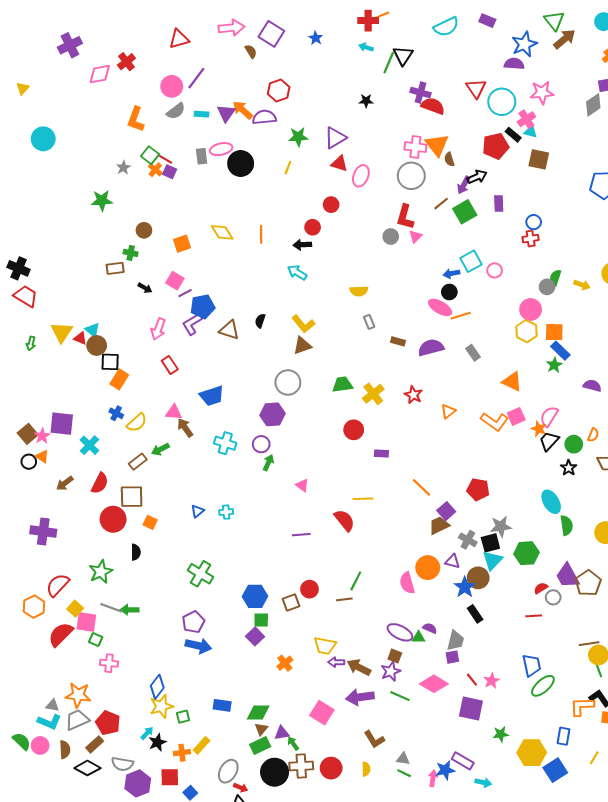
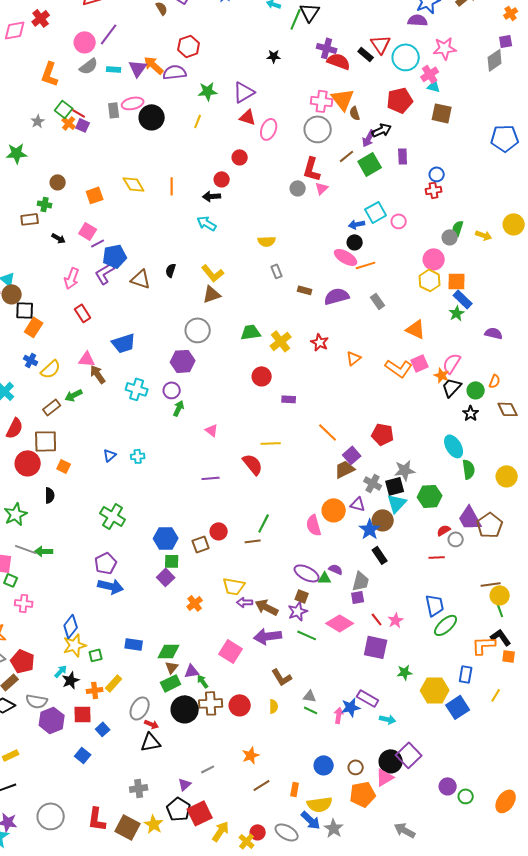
black rectangle: (513, 135) -> (366, 54), moved

